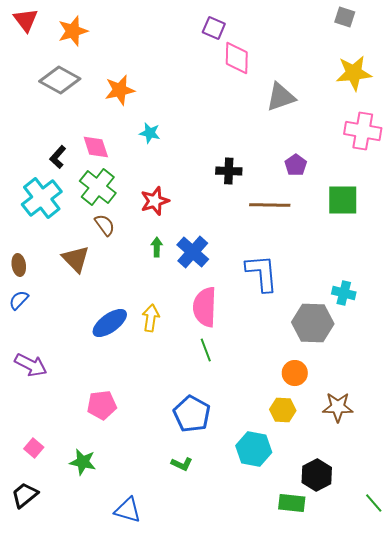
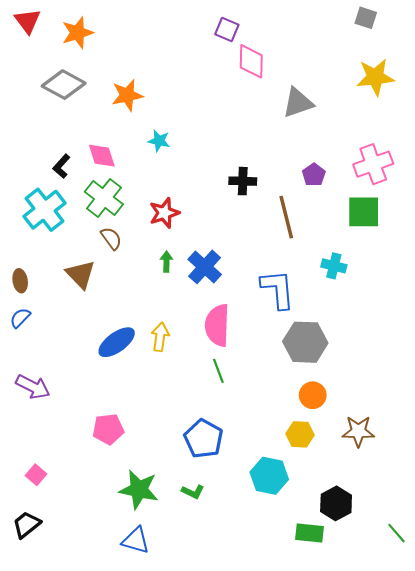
pink cross: (363, 131) -> (373, 164), moved, turned -30
brown line: (270, 205) -> (286, 217), turned 75
cyan cross: (344, 293) -> (334, 266), moved
gray hexagon: (313, 323) -> (305, 342), moved
green star: (83, 462) -> (139, 490), moved, size x1.4

